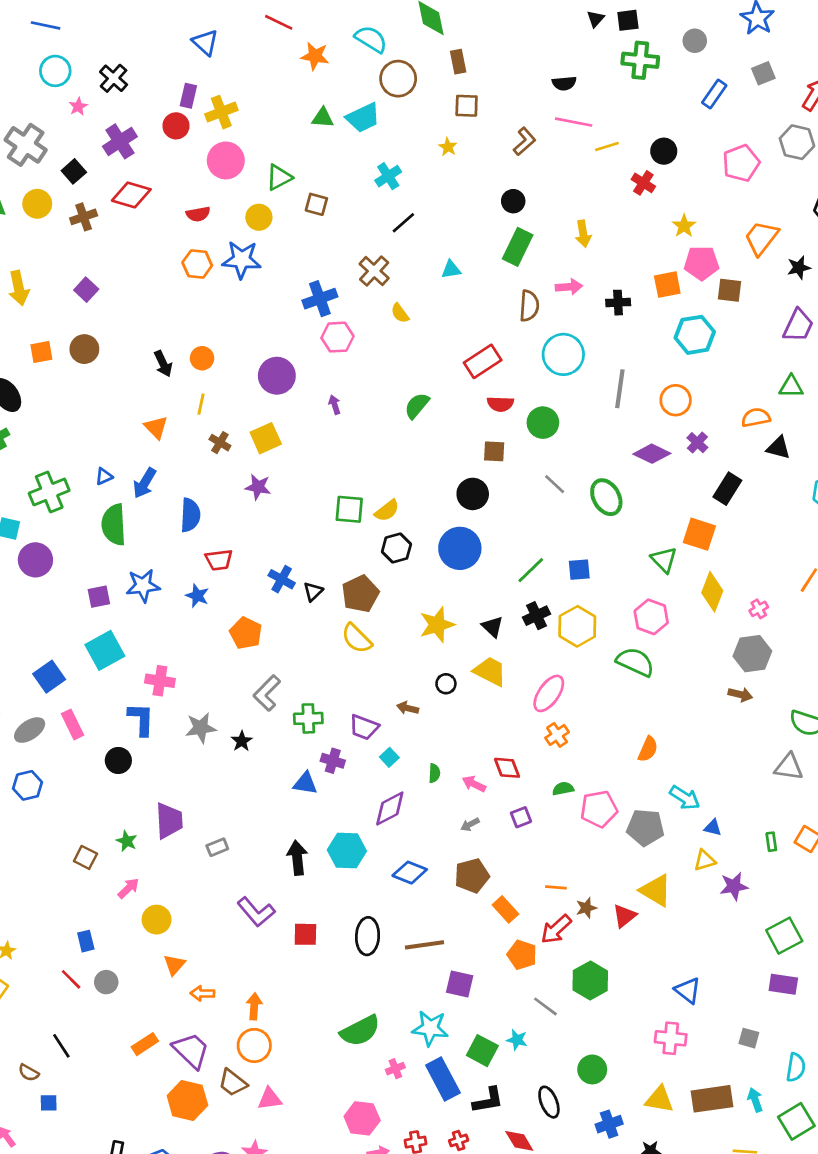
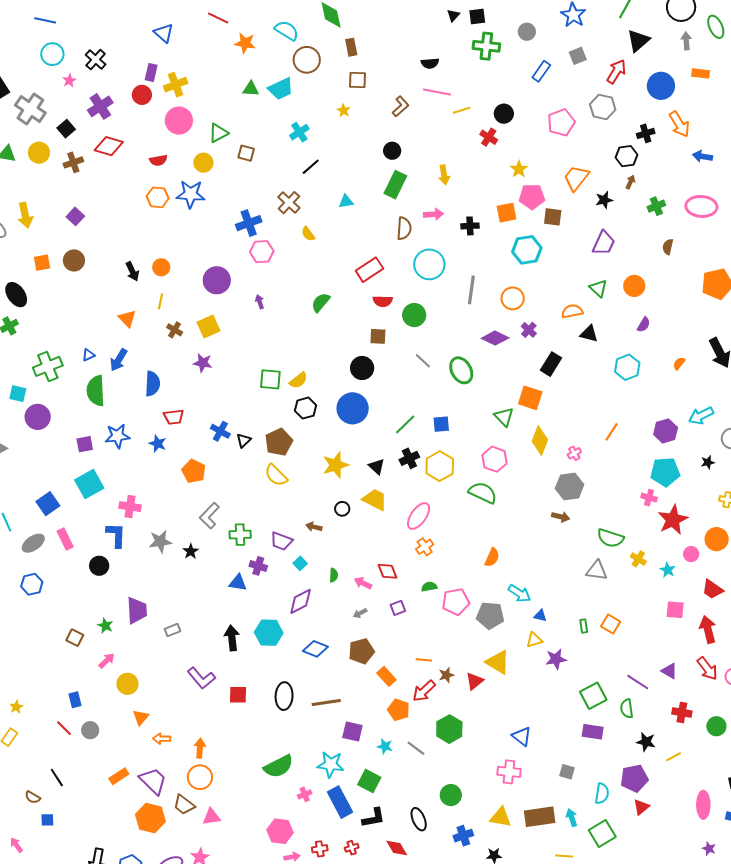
green triangle: (791, 387) -> (598, 288), turned 42
cyan star: (517, 1040) -> (385, 746), moved

